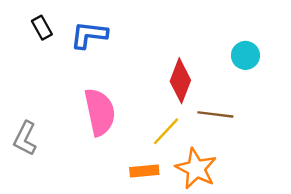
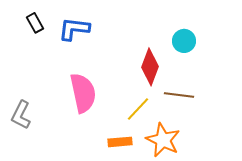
cyan circle: (245, 55) -> (184, 41), moved

